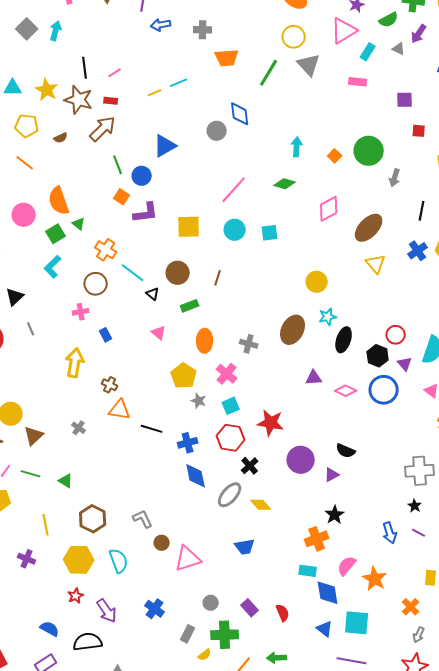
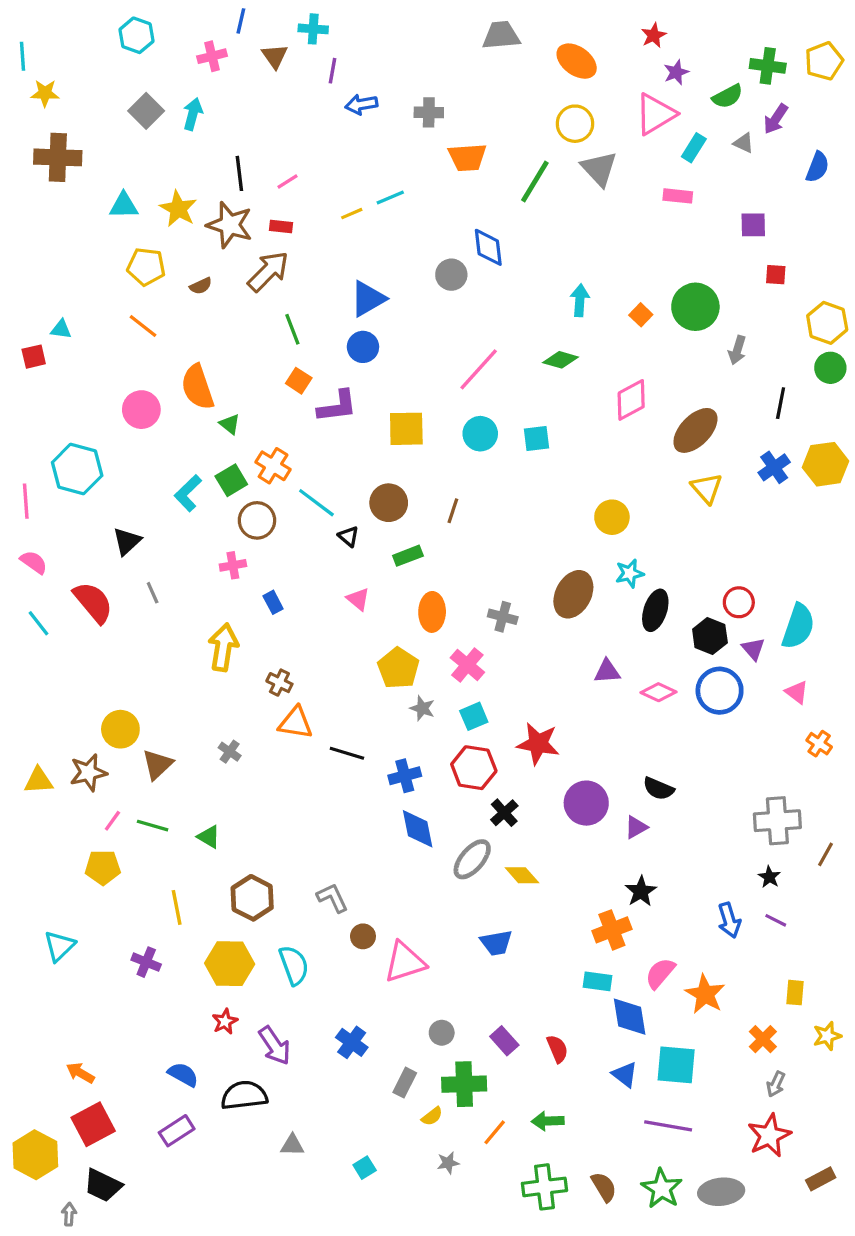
blue circle: (142, 176) -> (363, 347), moved
green square: (56, 234) -> (231, 480), moved

